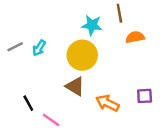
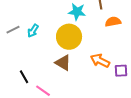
orange arrow: (107, 103) -> (100, 61), moved

